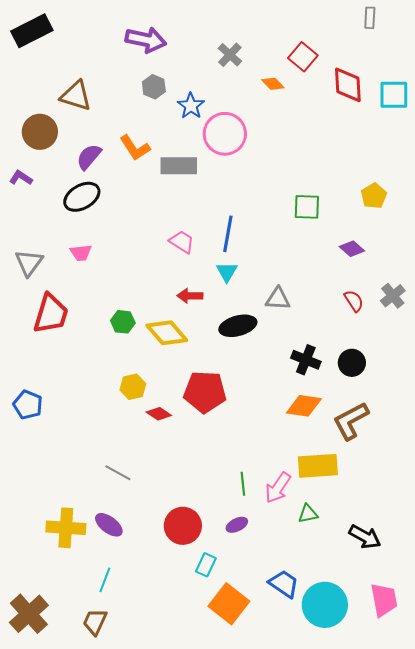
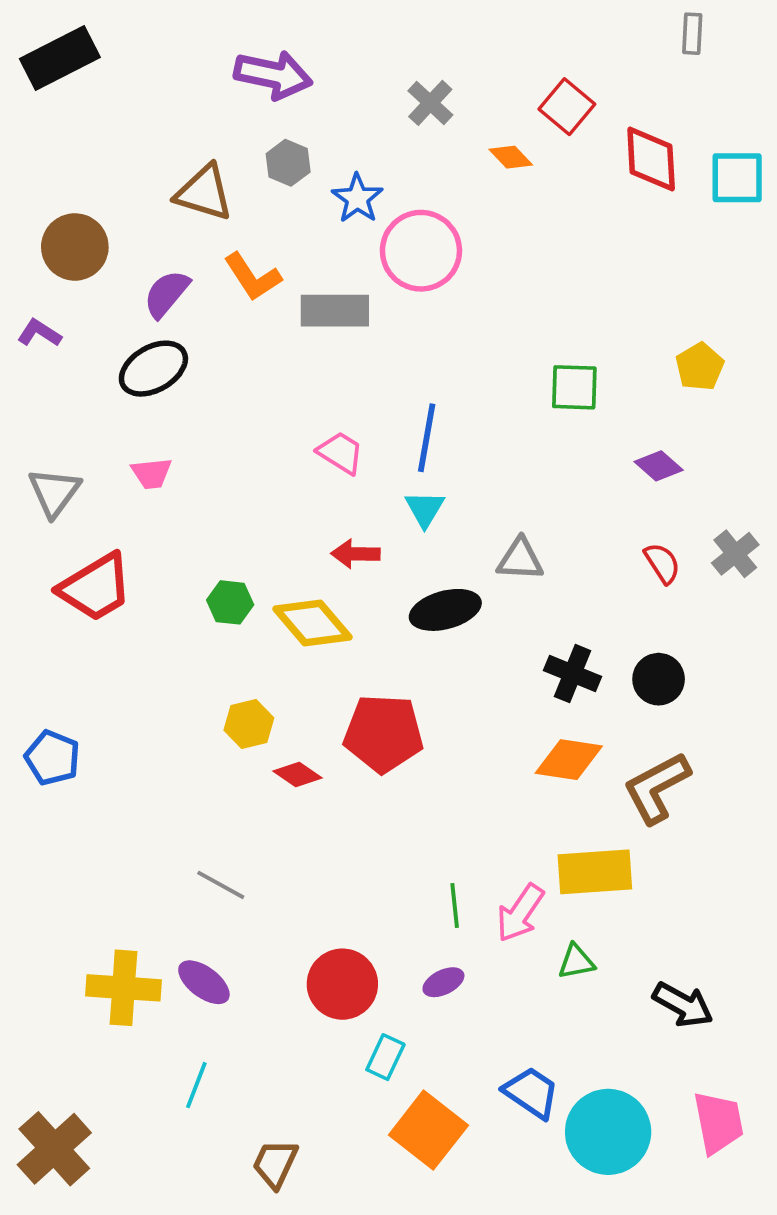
brown triangle: (76, 96) -> (204, 193), moved
red trapezoid: (51, 314) -> (95, 587), turned 42
brown trapezoid: (95, 622) -> (275, 1164), moved

